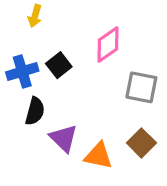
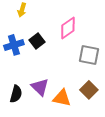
black semicircle: (35, 111) -> (16, 94), moved

